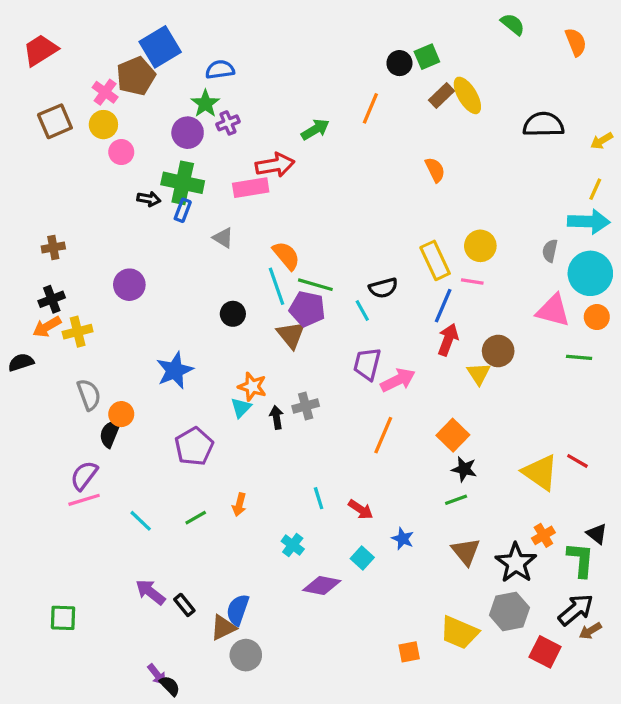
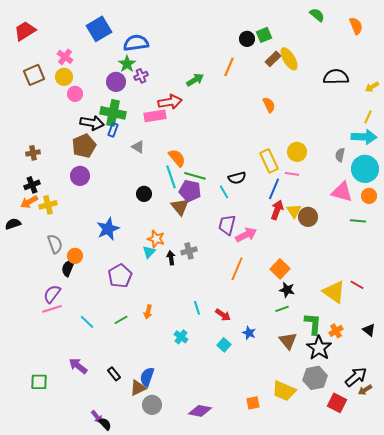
blue semicircle: (220, 70) -> (136, 43), size x1.4
brown pentagon: (136, 76) -> (84, 146), moved
black arrow: (149, 199) -> (92, 123), size x1.6
yellow triangle: (479, 374) -> (294, 211), moved
green L-shape: (581, 560) -> (313, 324), moved
purple diamond: (322, 586) -> (200, 411), moved
purple arrow: (150, 592) -> (78, 366), moved

